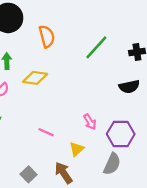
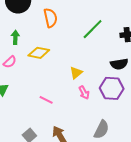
purple hexagon: (121, 134) -> (112, 88), moved
yellow triangle: (77, 149) -> (76, 73), moved

